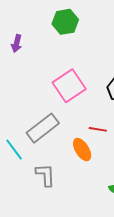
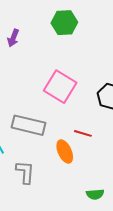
pink square: (69, 86) -> (60, 87), turned -32
gray rectangle: (43, 128) -> (28, 125), turned 44

